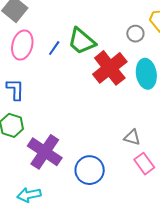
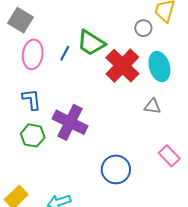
gray triangle: (132, 137) -> (152, 106), moved
purple cross: (45, 152) -> (70, 122), moved

